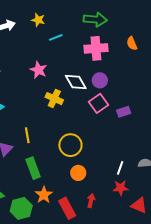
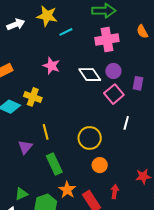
yellow star: (38, 20) -> (47, 16), size x1.5
yellow cross: (54, 99) -> (33, 97), moved
purple rectangle: (124, 112) -> (138, 83), moved, turned -56
white line: (120, 168) -> (126, 123), moved

